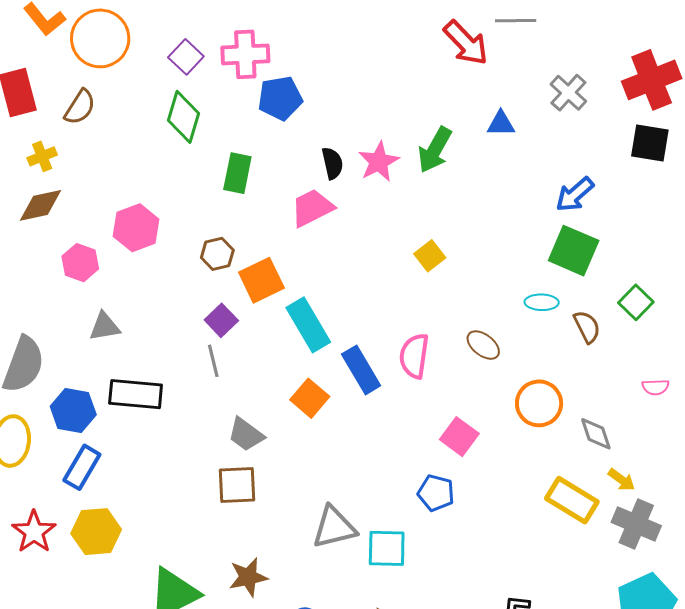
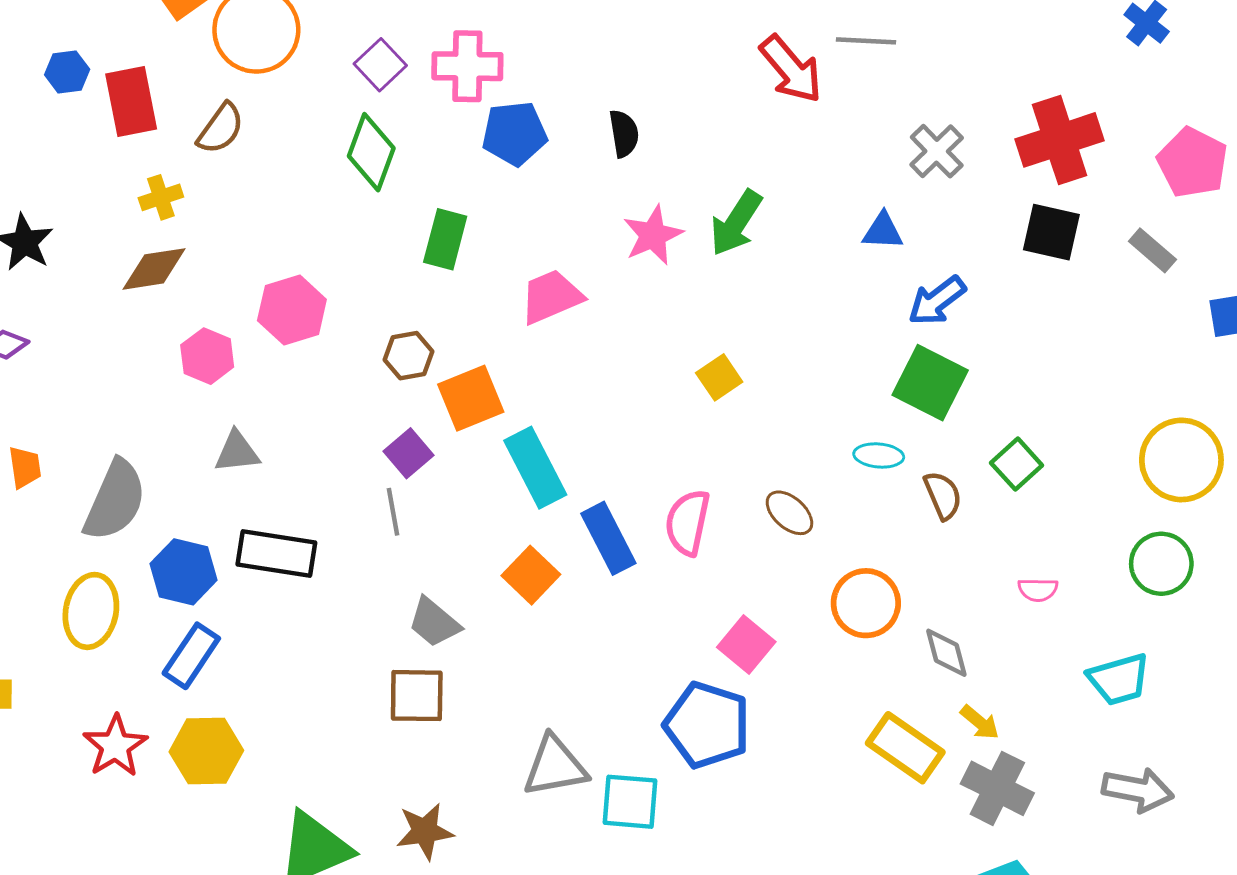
blue triangle: (501, 124) -> (883, 231), moved
black semicircle: (332, 163) -> (624, 134), moved
blue pentagon: (436, 493) -> (707, 725), size x1.6

